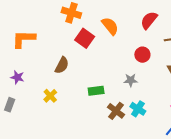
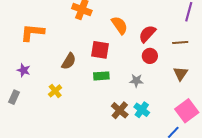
red semicircle: (149, 20) -> (147, 34), moved
red square: (85, 38) -> (100, 50), moved, turned -30
green rectangle: (96, 91) -> (101, 76), moved

